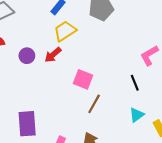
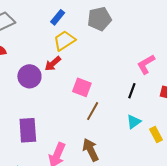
purple circle: (27, 56) -> (29, 76), moved, size x1.5
black line: (135, 83) -> (132, 91), turned 42

